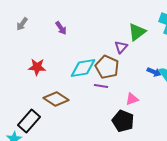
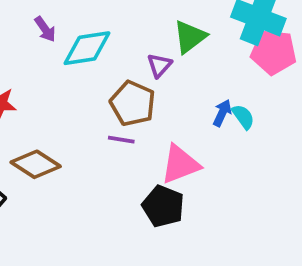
cyan diamond: (83, 68) -> (87, 48), moved
blue arrow: (154, 72) -> (222, 113), turned -88
pink triangle: (132, 99) -> (180, 164), size x1.6

